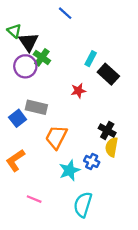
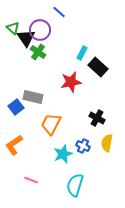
purple circle: (25, 66) -> (40, 30), moved
red star: (78, 91) -> (71, 82), size x1.5
yellow semicircle: (112, 147) -> (107, 143), moved

